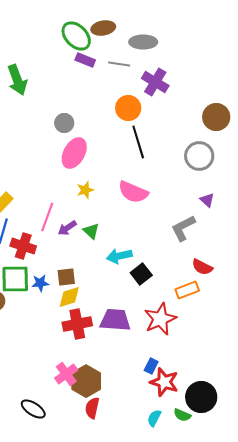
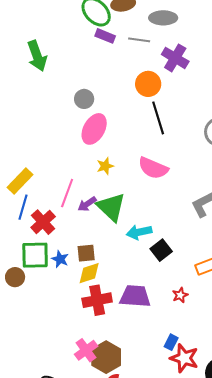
green triangle: (91, 231) -> (111, 207), size x1.8
red cross: (23, 246) -> (43, 222), turned 30
blue star: (40, 283) -> (60, 259), turned 30
red star: (160, 319) -> (180, 295), size x0.5

